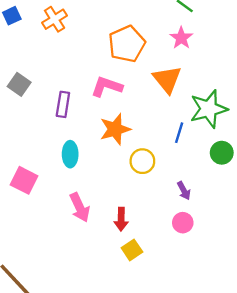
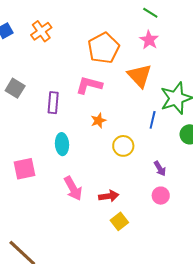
orange star: (115, 129) -> (98, 121), size x0.6
pink square: (24, 180) -> (25, 169), turned -35
red arrow: (121, 219) -> (109, 196), turned -96

